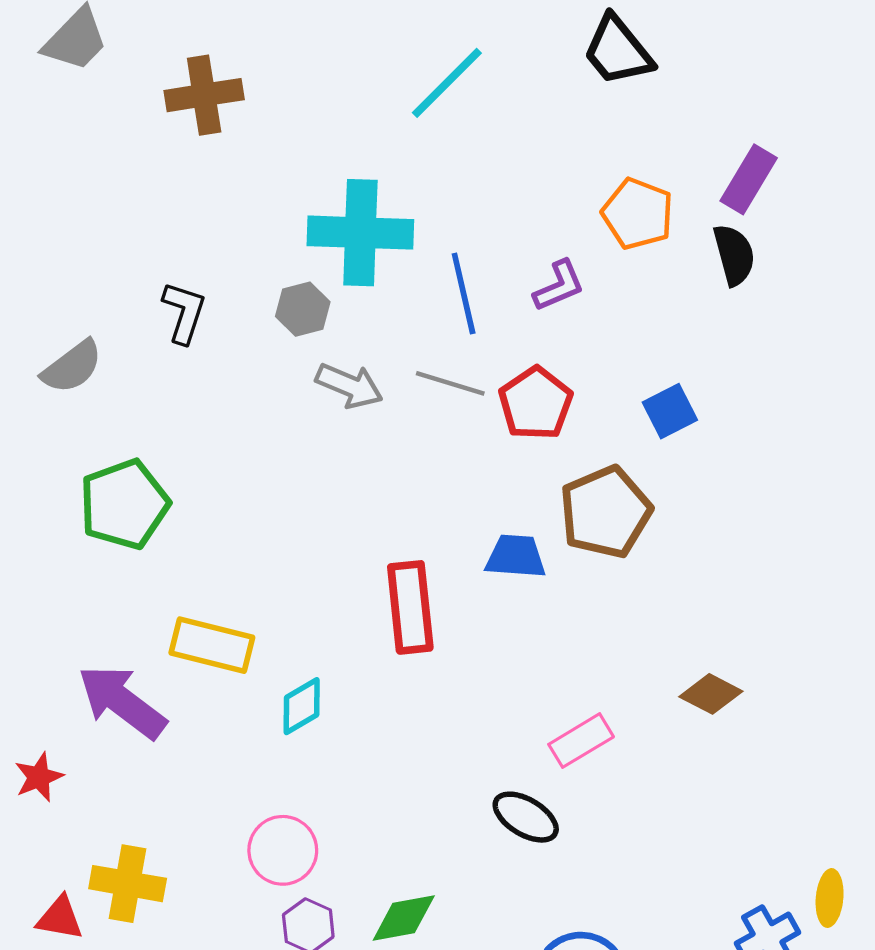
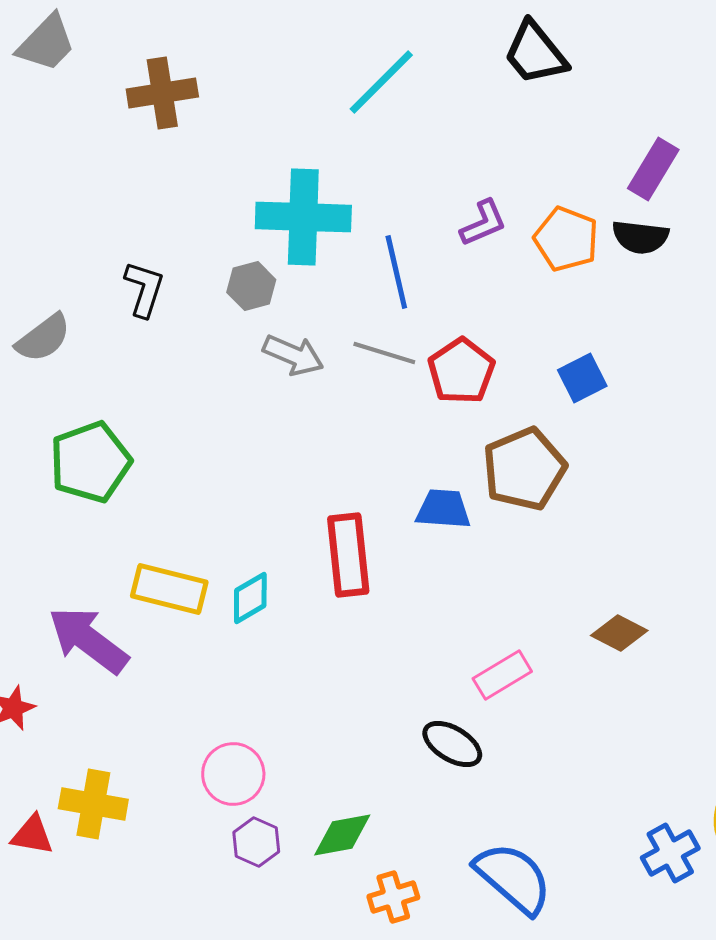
orange pentagon: (638, 214) -> (566, 239), moved
black semicircle: (734, 255) -> (640, 237), turned 112
purple L-shape: (559, 286) -> (483, 223), moved
cyan diamond: (302, 706) -> (250, 598), moved

